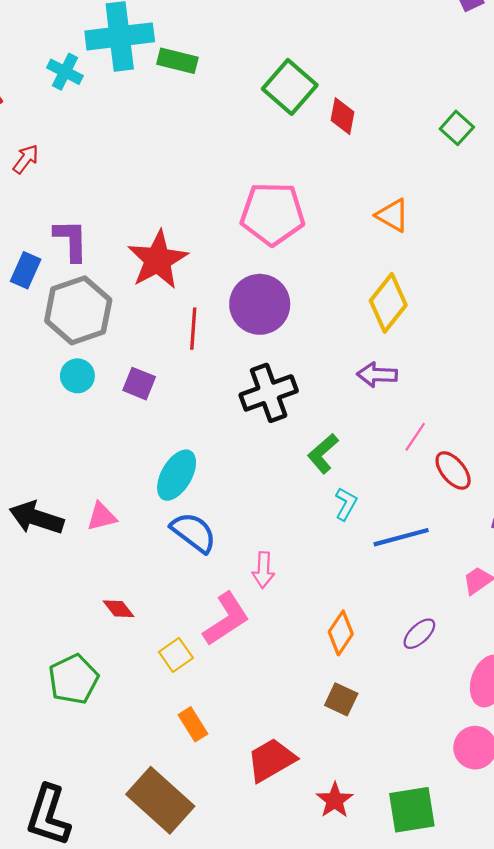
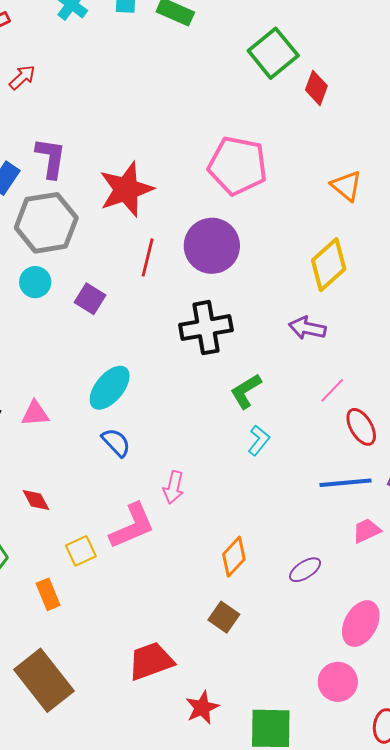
blue semicircle: (194, 532) -> (116, 442), size x0.7
blue line: (401, 537) -> (345, 483), moved
orange rectangle: (193, 724) -> (48, 594), moved

